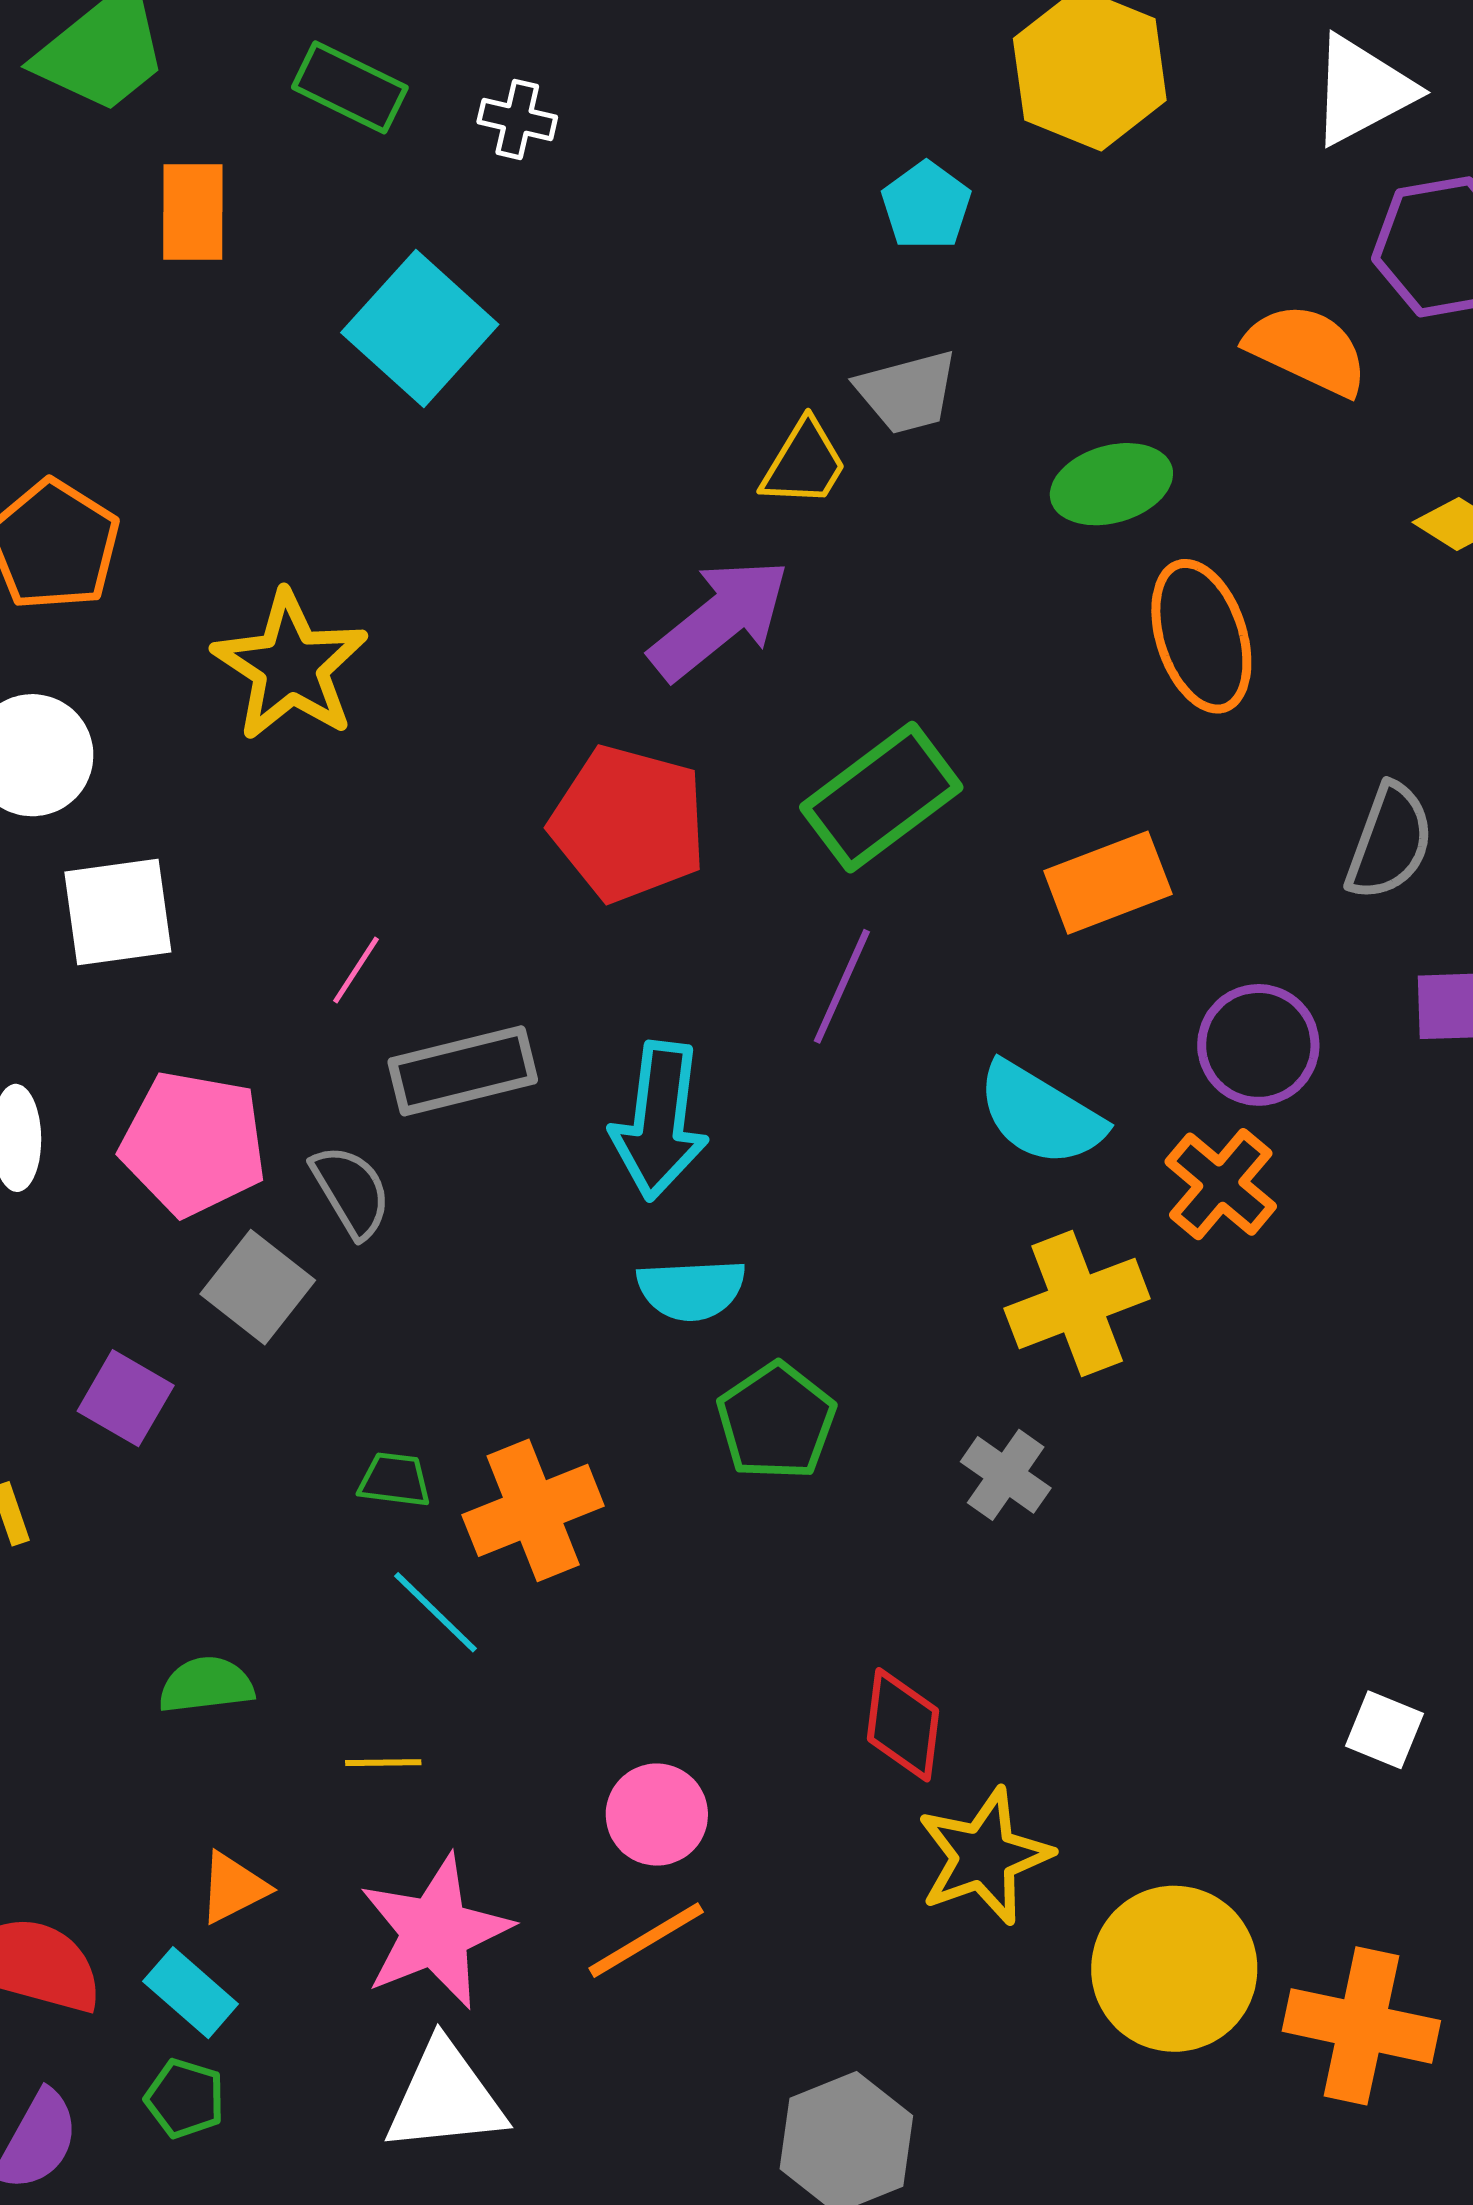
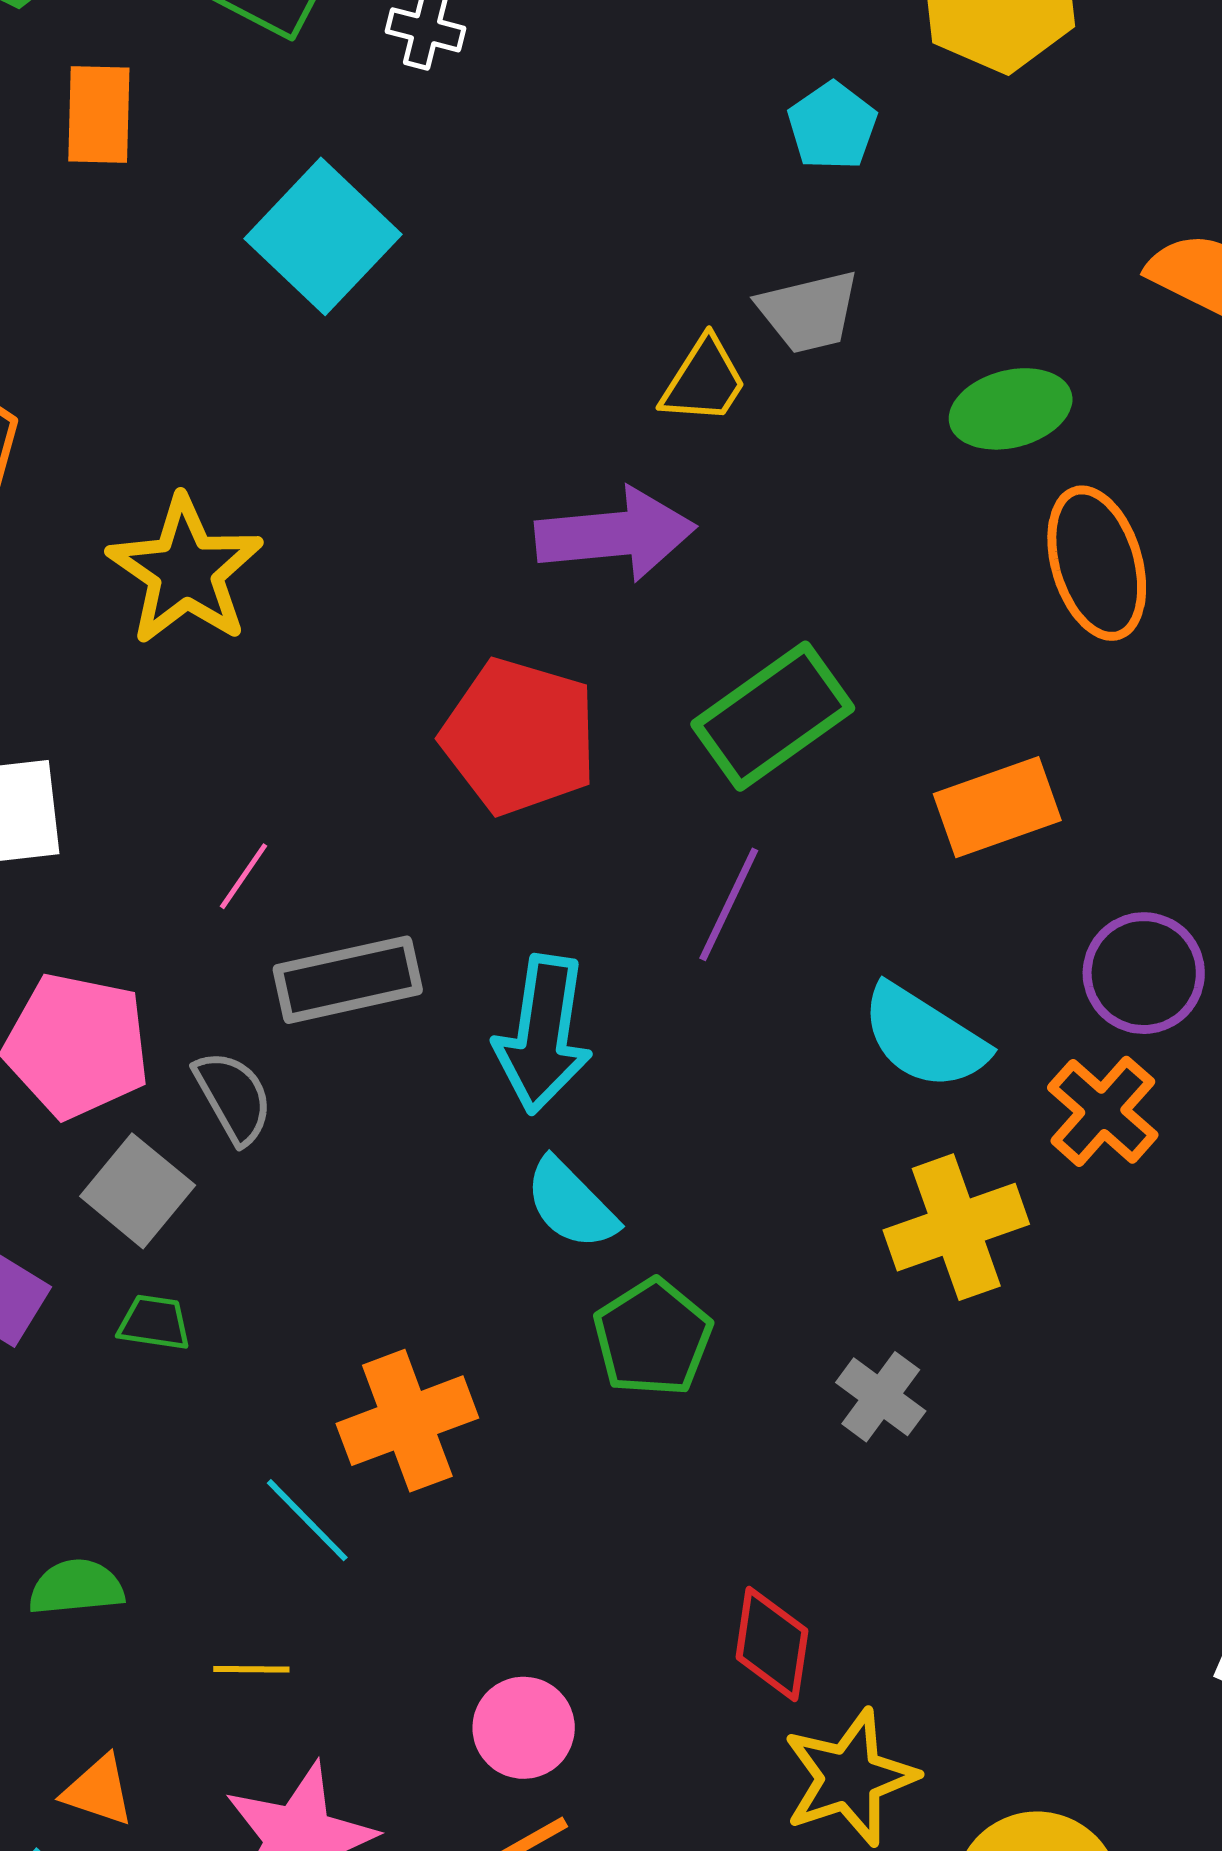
purple arrow: (720, 619) -> (616, 534), turned 32
cyan semicircle: (691, 1290) -> (571, 1204), turned 47
green trapezoid: (395, 1480) -> (154, 1323), moved
orange triangle: (233, 1888) -> (98, 1791), turned 44

